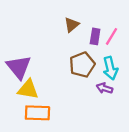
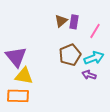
purple rectangle: (95, 36) -> (74, 22), moved
cyan arrow: (110, 68) -> (94, 58), turned -96
orange rectangle: (37, 113) -> (18, 96), moved

